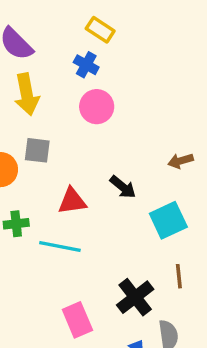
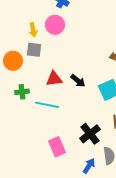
yellow arrow: (27, 94) -> (33, 30), moved, size x0.6
pink circle: (97, 107) -> (55, 25), moved
black arrow: (123, 187) -> (78, 81), moved

